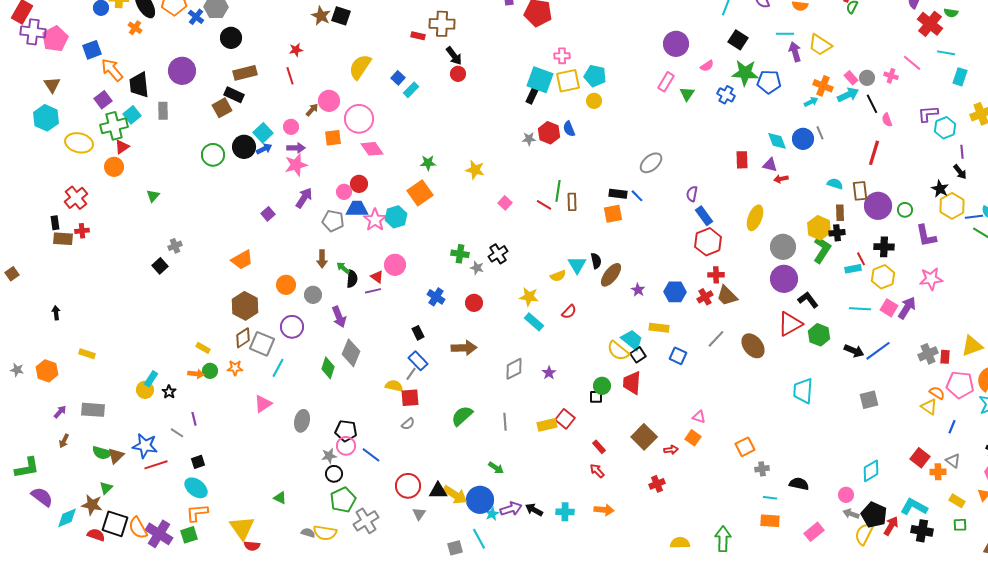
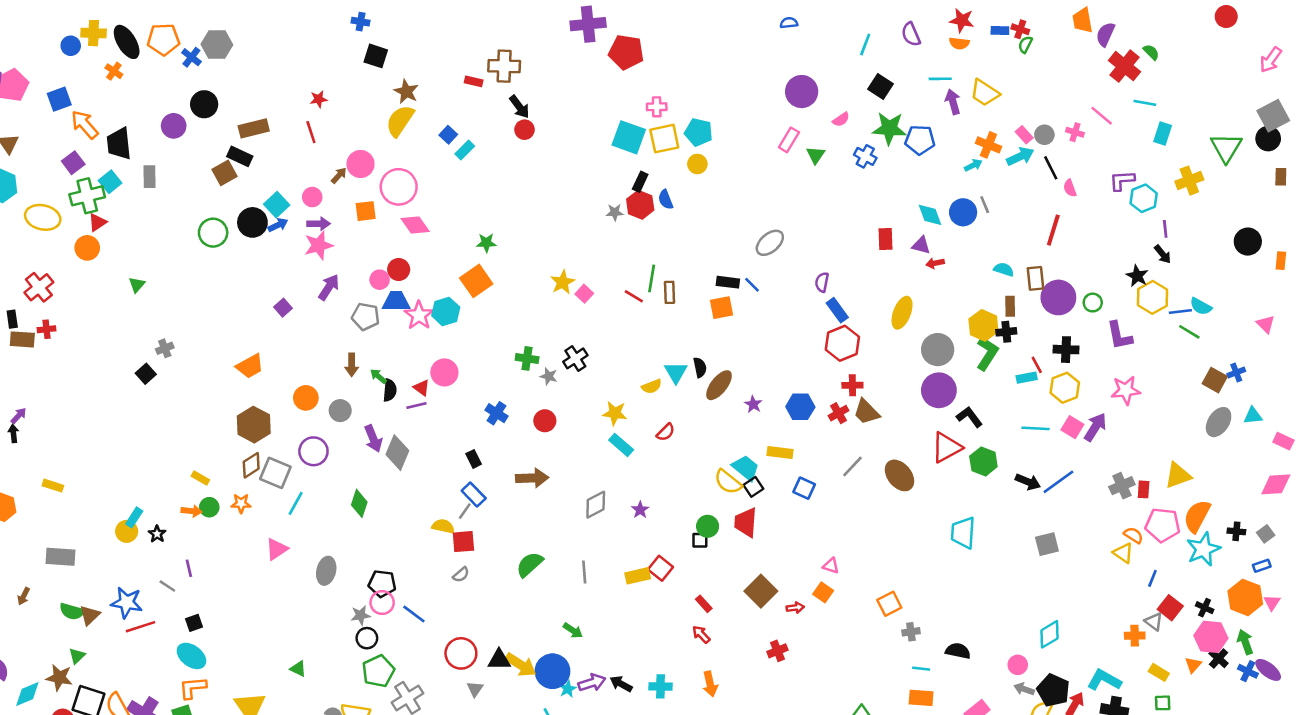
green semicircle: (951, 13) -> (1151, 52), turned -144
brown star: (321, 16) -> (406, 92), moved
black circle: (231, 38) -> (204, 104), moved
purple circle: (182, 71) -> (174, 126), size x0.7
black rectangle: (532, 96) -> (640, 182), moved
yellow star: (475, 170) -> (563, 282), moved, turned 30
gray diamond: (351, 353) -> (397, 453), moved
purple arrow: (60, 412) -> (19, 416), moved
red square: (920, 458) -> (1170, 608), moved
orange arrow: (604, 510) -> (710, 684), turned 72

